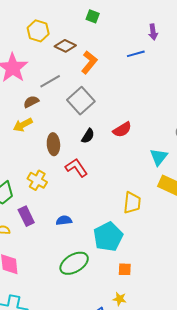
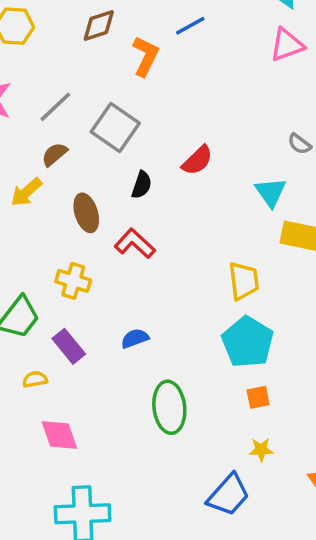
brown diamond: (65, 46) -> (99, 25), moved, turned -30
orange L-shape: (89, 62) -> (146, 56), moved
brown semicircle: (31, 102) -> (54, 154), moved
cyan pentagon: (108, 237) -> (248, 342), moved
green ellipse: (74, 263) -> (169, 407), turned -52

